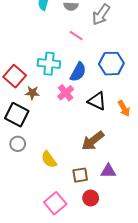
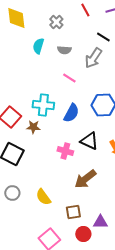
brown star: (32, 93) -> (33, 127), moved
pink cross: (66, 93) -> (65, 151), moved, turned -35
gray circle: (18, 144) -> (12, 193), moved
purple triangle: (108, 171) -> (100, 222), moved

